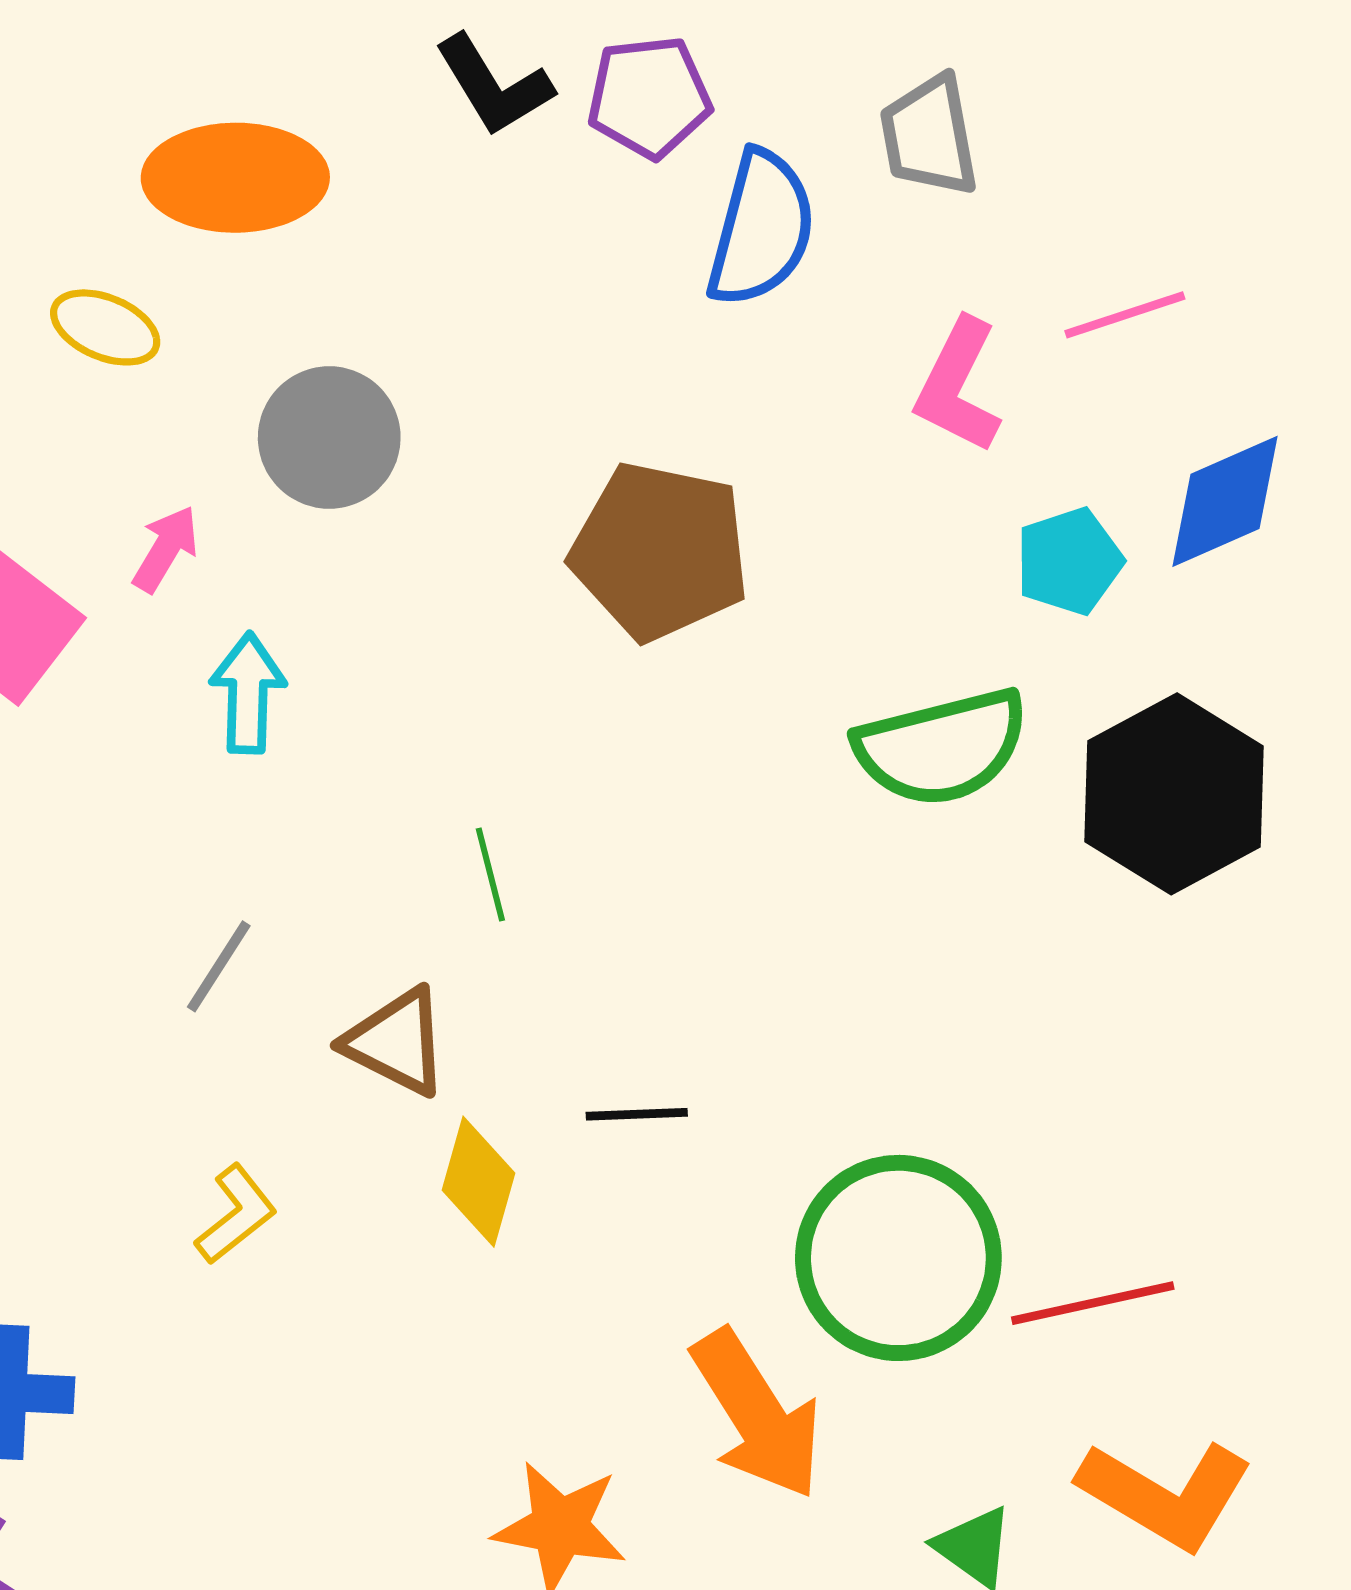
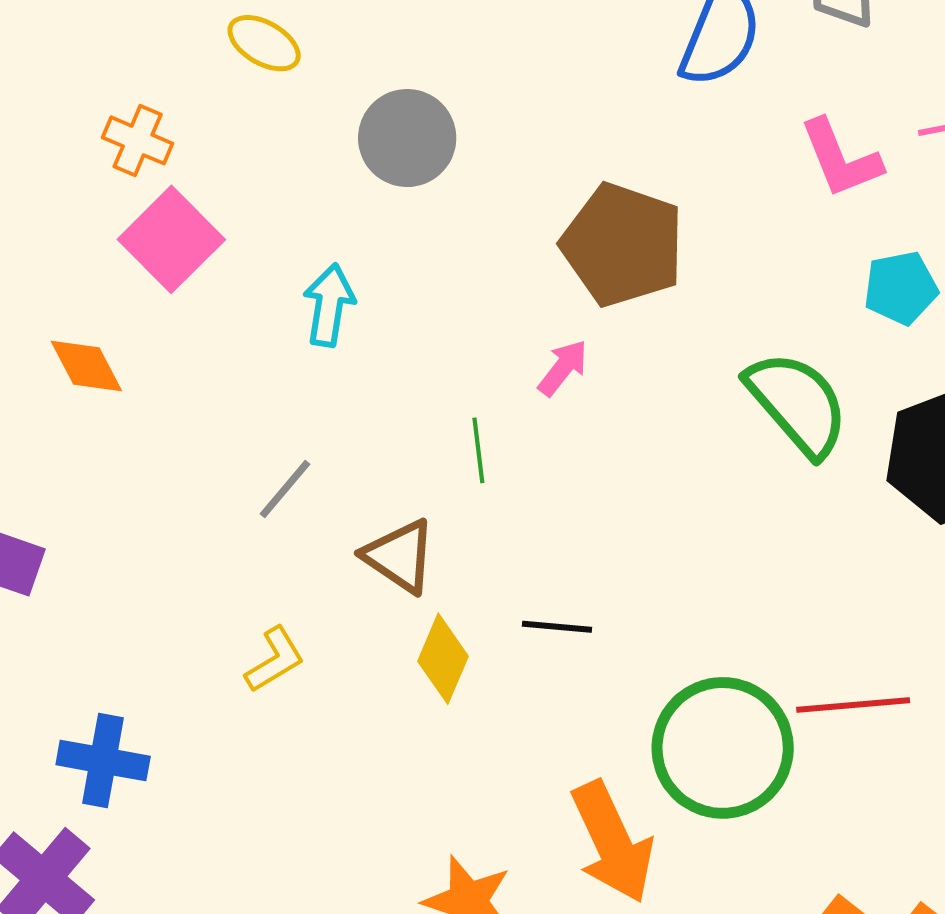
pink L-shape: (958, 386) -> (841, 158), turned -56
pink arrow: (166, 549) -> (563, 368), moved
green semicircle: (942, 747) -> (797, 404), turned -124
red line: (1093, 1303) -> (853, 705), moved

